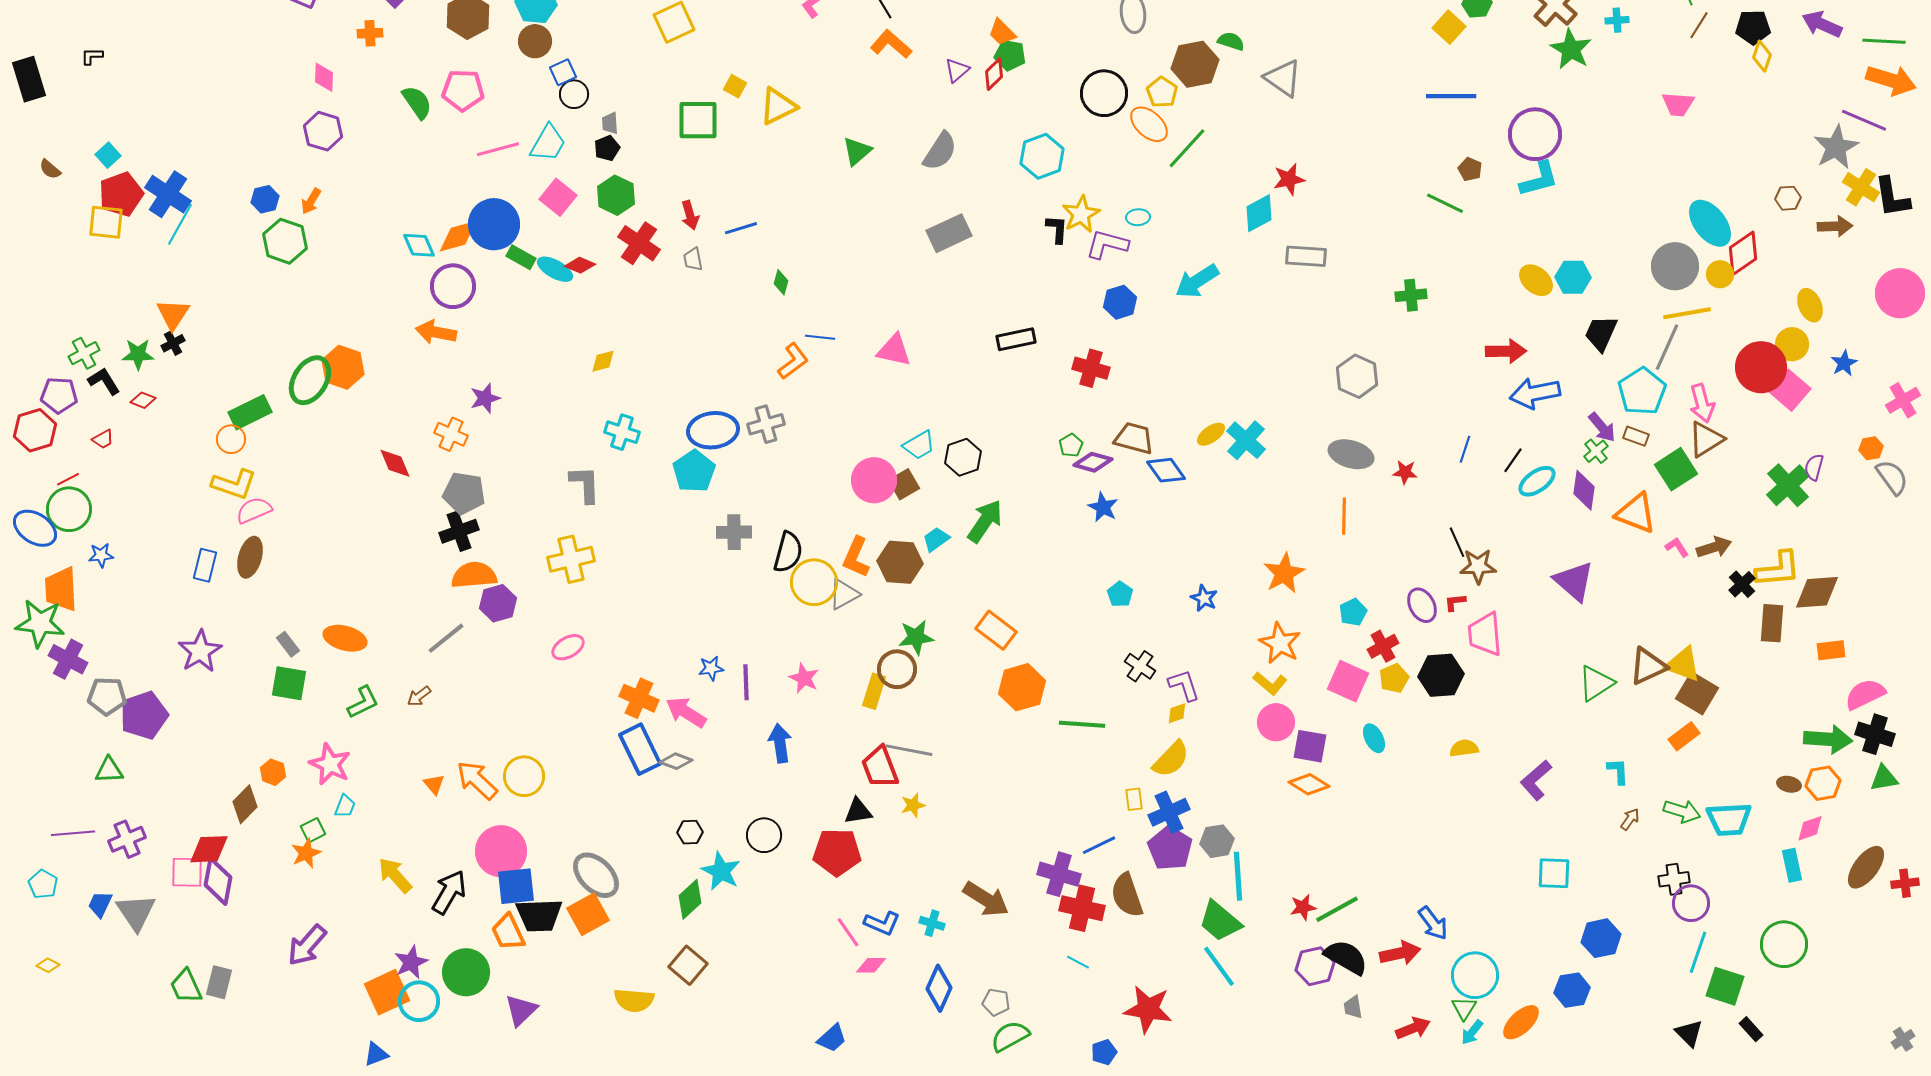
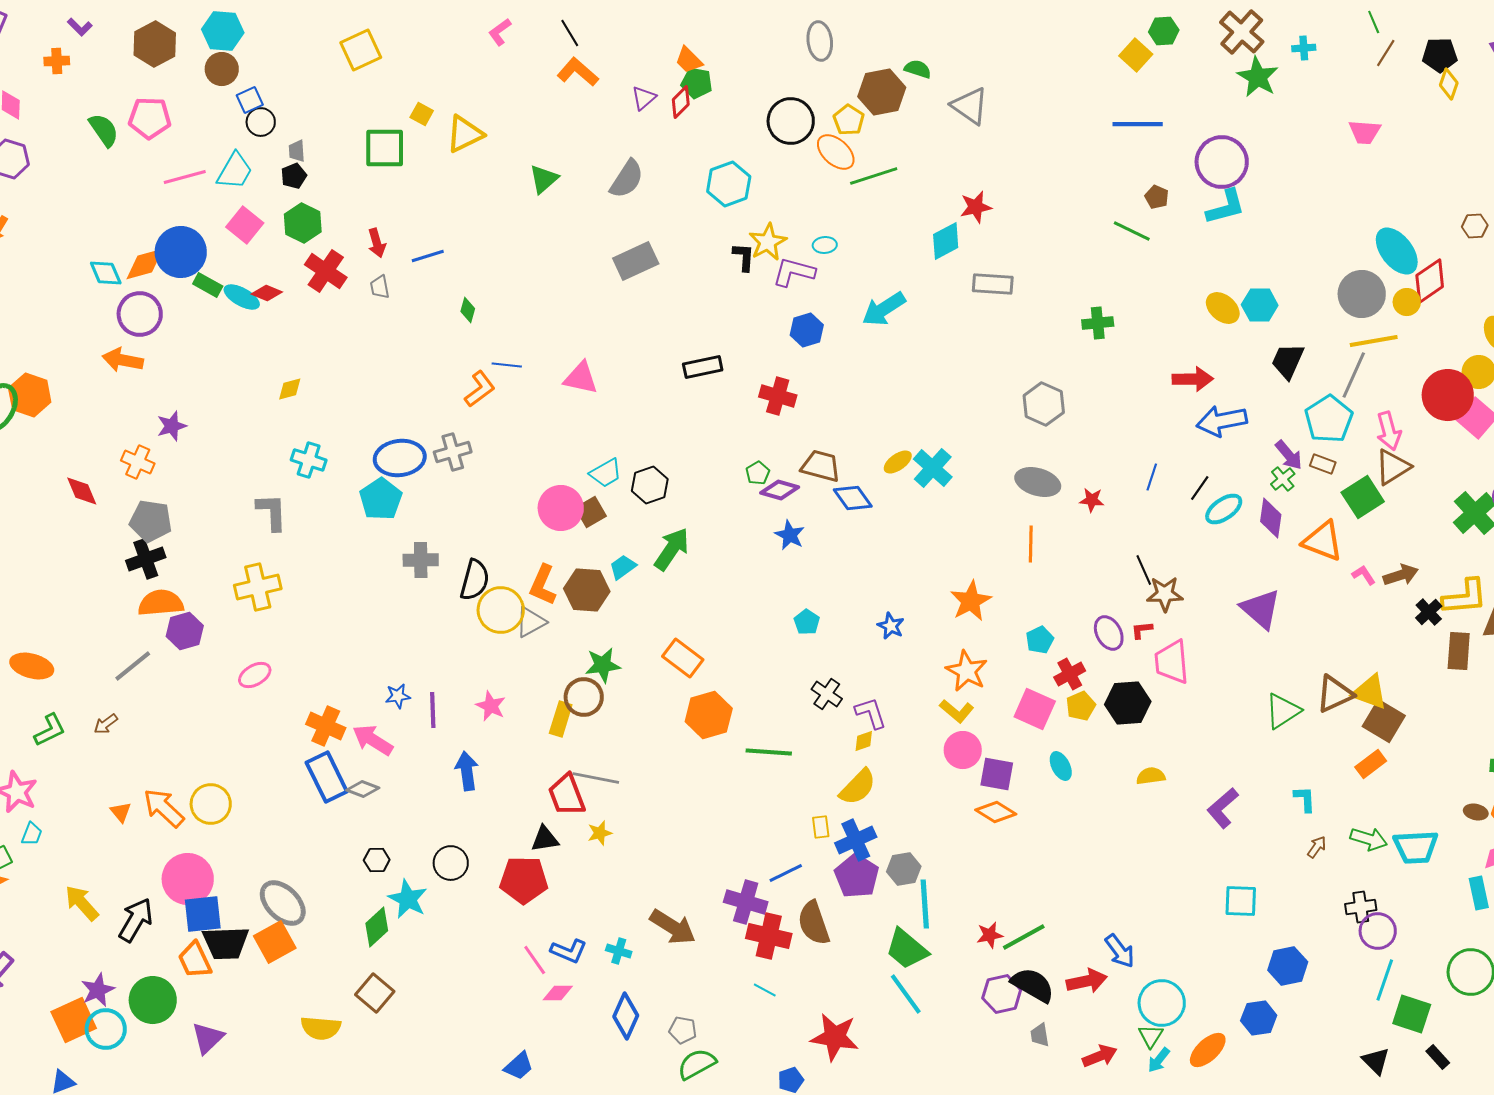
green line: (1187, 148) -> (874, 176), turned 30

